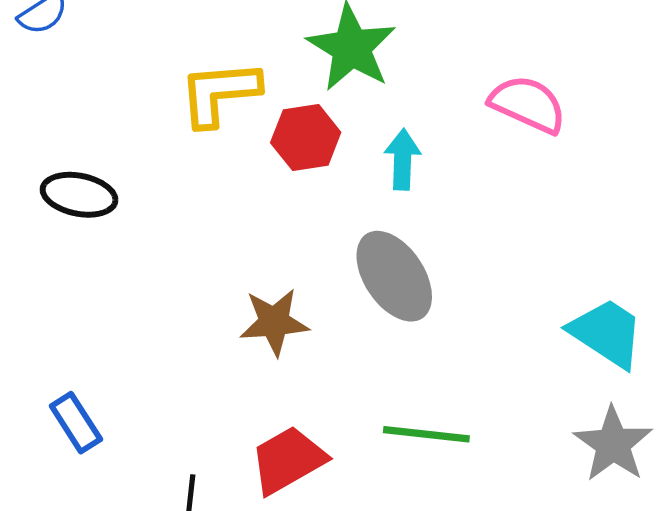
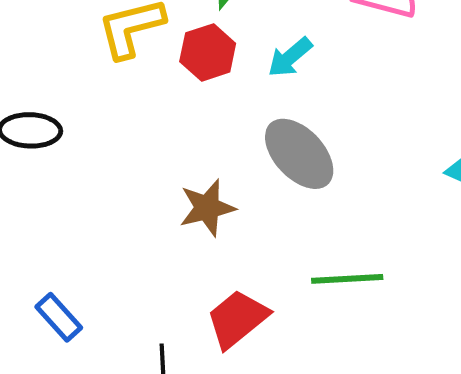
cyan arrow: (403, 159) -> (290, 57), turned -123

